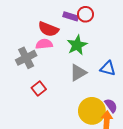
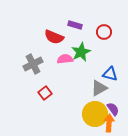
red circle: (86, 14) -> (104, 32), moved
pink semicircle: (44, 44) -> (65, 59), moved
gray triangle: (78, 73) -> (99, 88), moved

